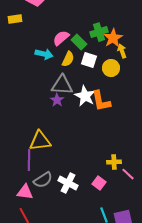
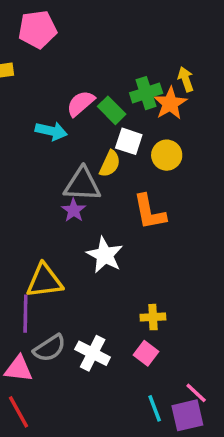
yellow arrow: (122, 51) -> (186, 79), moved
yellow semicircle: (68, 59) -> (110, 164), moved
white star: (85, 96) -> (105, 255), moved
yellow cross: (114, 162) -> (153, 317), moved
pink line: (128, 174) -> (196, 393), moved

